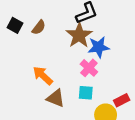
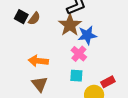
black square: (15, 25) -> (21, 17), moved
orange arrow: (43, 76) -> (38, 61), turned -36
brown triangle: (56, 98) -> (40, 84), moved, turned 30

